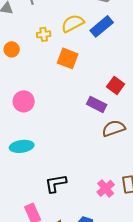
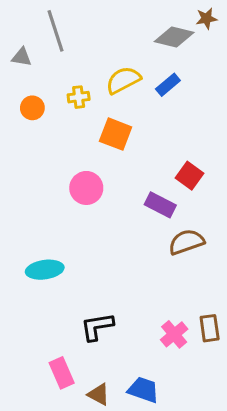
blue rectangle: (102, 26) -> (168, 85), size x0.7
orange circle: (12, 49) -> (32, 108), moved
pink circle: (24, 101) -> (86, 188), moved

